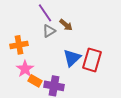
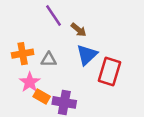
gray triangle: (49, 31) -> (49, 60), moved, turned 32
blue triangle: (72, 58) -> (87, 55), moved

